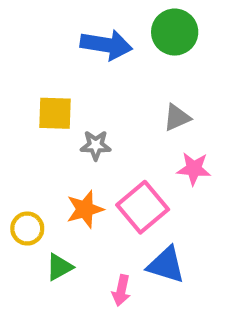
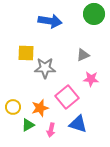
green circle: (175, 32) -> (94, 14), moved
gray star: (96, 145) -> (45, 68), size x1.5
orange star: (85, 209) -> (40, 108), moved
pink arrow: (121, 290) -> (51, 130), moved

